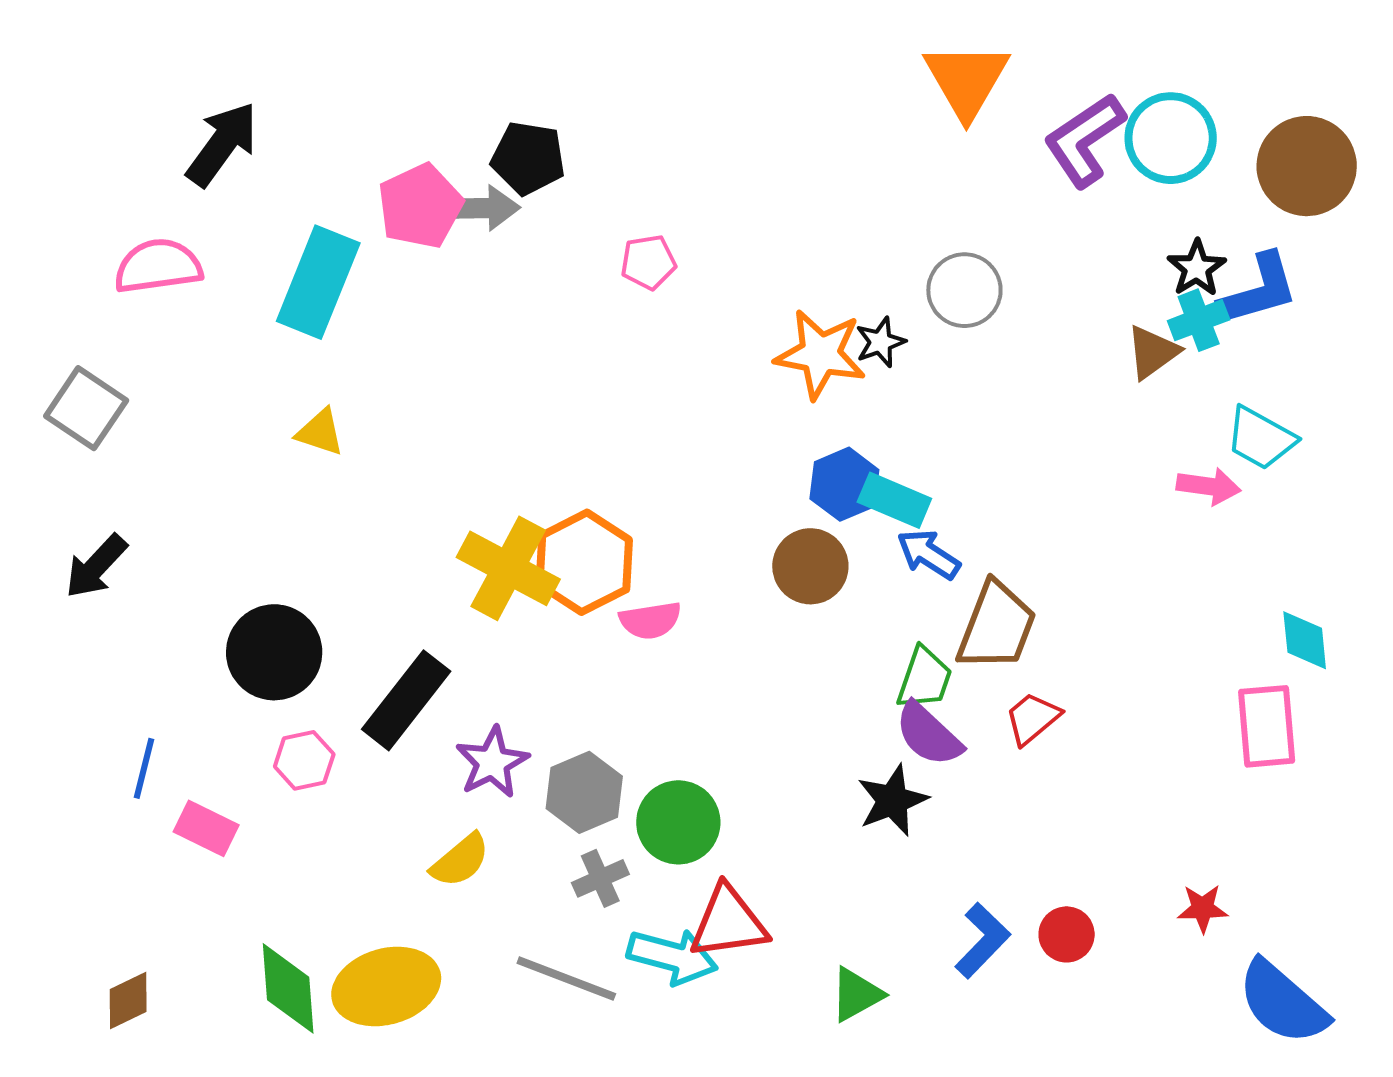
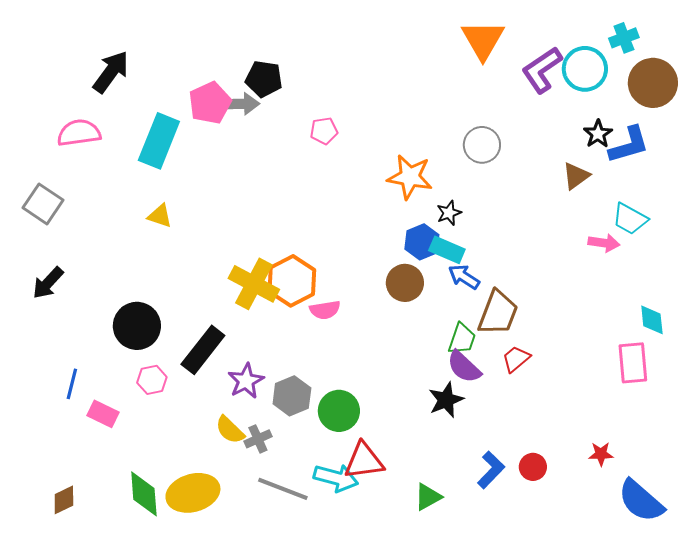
cyan cross: (1199, 320) -> (624, 38), moved
black star: (880, 342) -> (449, 213), moved
yellow semicircle: (460, 860) -> (230, 430), turned 84
gray cross: (600, 878) -> (258, 439), moved

